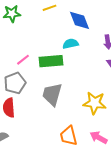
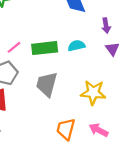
cyan semicircle: (71, 44) -> (76, 46), moved
orange trapezoid: (69, 136) -> (66, 129), turned 30

